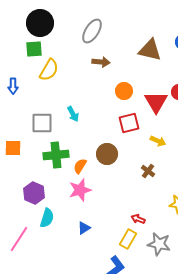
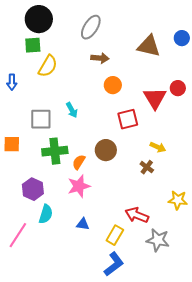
orange circle: (124, 91) -> (113, 85), moved
yellow arrow: (158, 141) -> (158, 147), moved
red arrow: (138, 219) -> (137, 215), size x1.6
blue triangle: (84, 228) -> (83, 224), turned 40
yellow rectangle: (128, 239) -> (115, 235), moved

